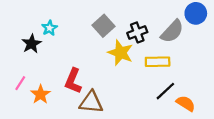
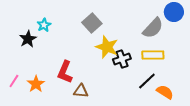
black cross: (137, 32) -> (122, 59), moved
yellow rectangle: (158, 62) -> (153, 55), moved
pink line: (20, 83) -> (14, 81), moved
brown triangle: (91, 102) -> (81, 91), size x0.7

